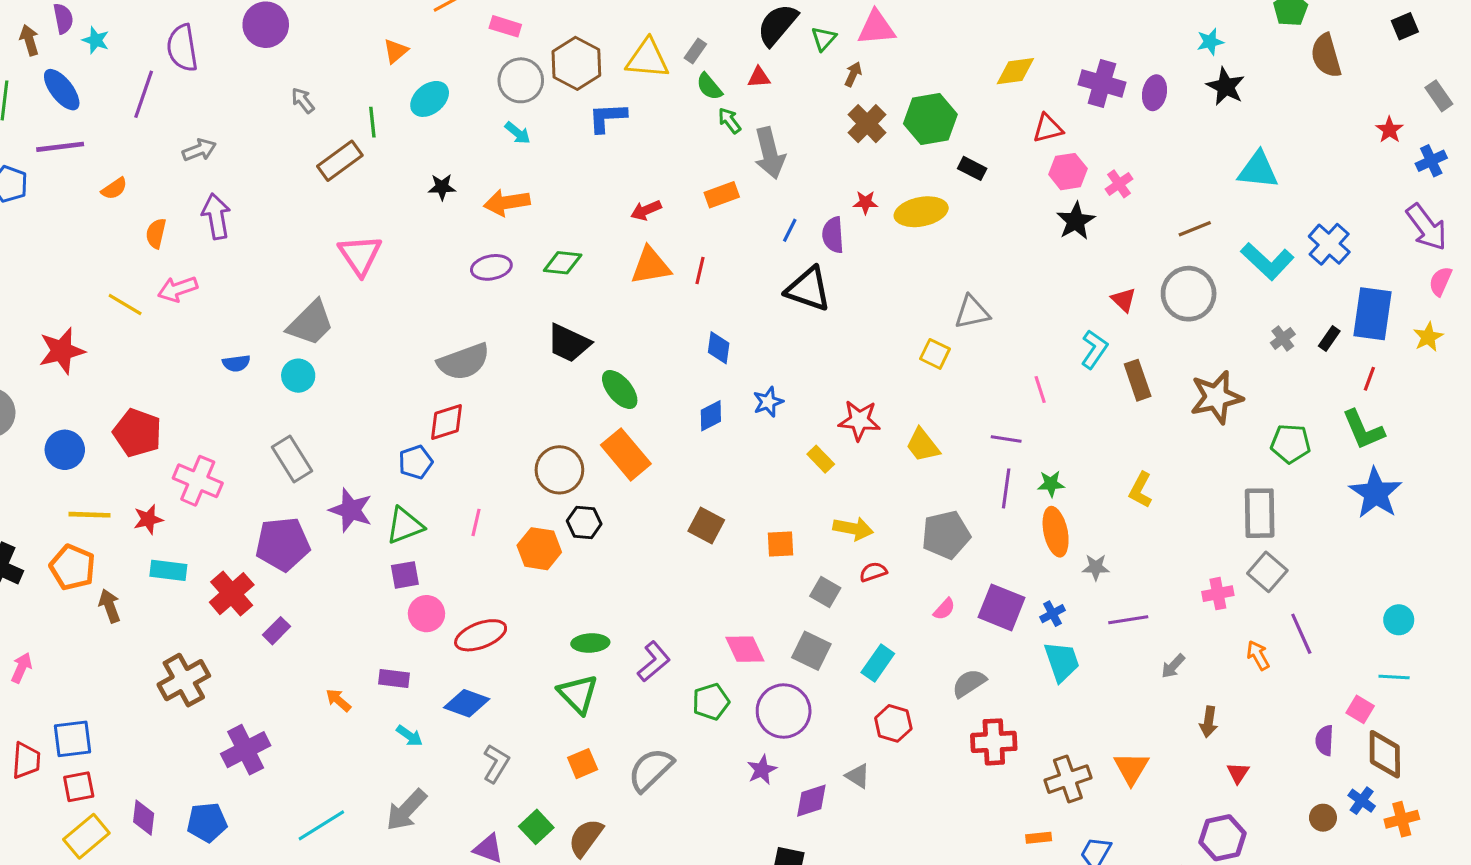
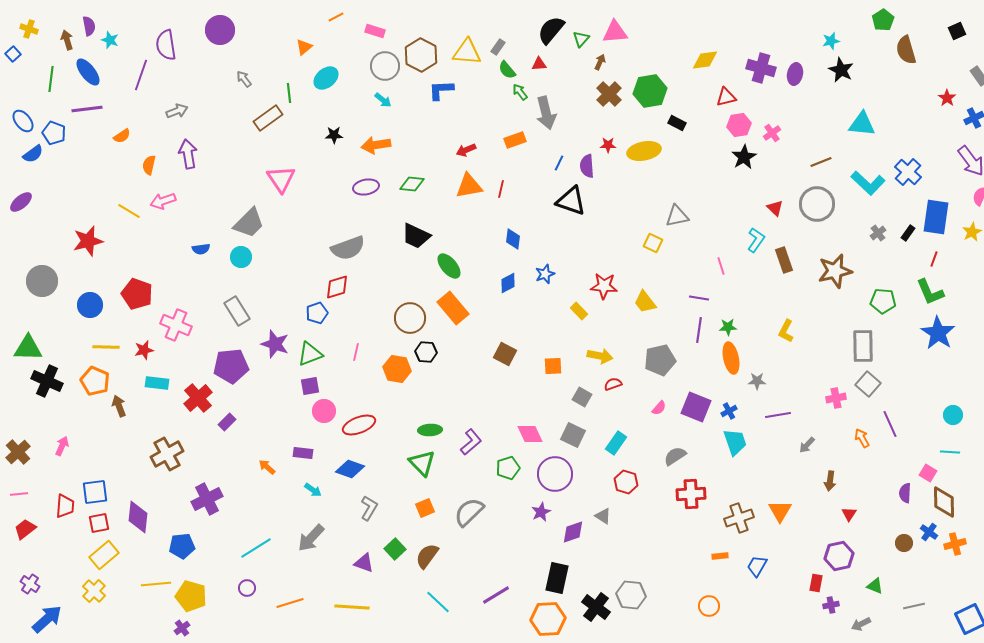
purple diamond: (144, 818) -> (138, 517), moved, size x1.4

